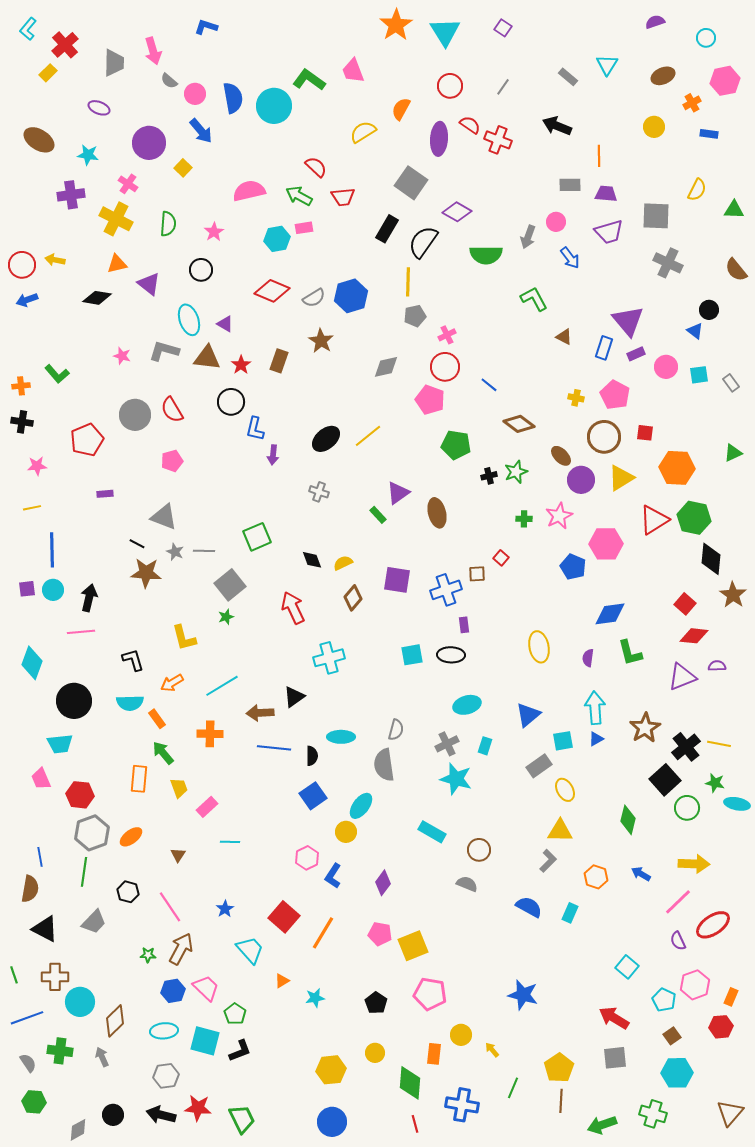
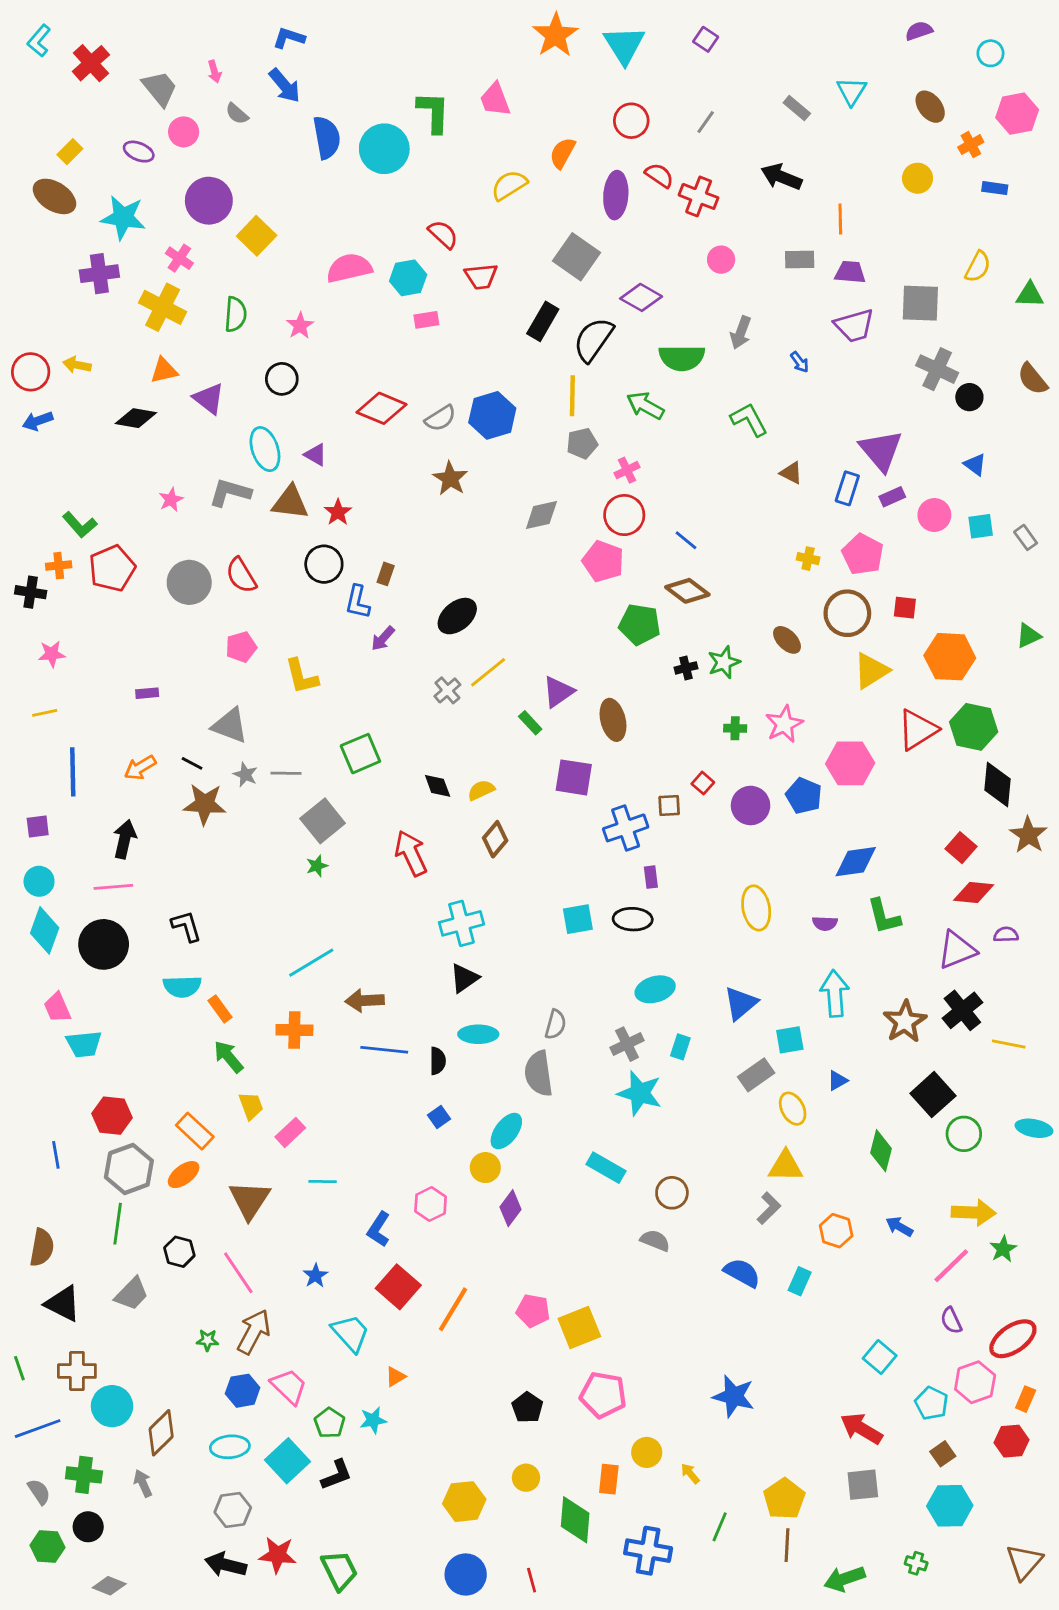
pink arrow: (153, 51) -> (214, 72), size x0.6
gray trapezoid: (114, 63) -> (160, 88), turned -40
yellow rectangle: (48, 73) -> (70, 152), moved
brown ellipse: (663, 76) -> (930, 107), turned 75
green L-shape: (309, 80) -> (433, 112), turned 56
pink circle: (195, 94) -> (184, 132), moved
blue arrow: (201, 131) -> (285, 86), moved
cyan star: (88, 155) -> (123, 218), size x1.5
yellow square: (183, 168) -> (257, 236), size x1.5
green arrow: (299, 196) -> (645, 406), moved
pink circle: (556, 222) -> (721, 260), moved
cyan hexagon: (277, 239) -> (408, 278), moved
blue arrow: (570, 258) -> (800, 362), size x0.7
black circle: (709, 310) -> (969, 397), moved
pink star: (122, 356) -> (171, 500), turned 30
brown rectangle: (279, 361) -> (386, 574), moved, size x0.7
orange cross: (21, 386) -> (59, 566), moved
brown diamond: (519, 424) -> (687, 591), moved
yellow line: (368, 436) -> (488, 672), moved
red pentagon: (87, 440) -> (112, 568), moved
purple arrow: (273, 455) -> (383, 638), turned 36
purple circle: (581, 480) -> (751, 805), moved
gray cross: (319, 492) -> (447, 690), turned 30
purple square: (397, 580) -> (574, 777), moved
cyan circle: (53, 590) -> (39, 881), moved
yellow L-shape: (184, 638) -> (301, 676), moved
purple semicircle: (588, 658) -> (825, 923), turned -96
orange arrow: (172, 683) -> (140, 768), moved
black triangle: (294, 697) -> (464, 978), moved
black circle: (74, 701) -> (104, 944), moved
blue triangle: (596, 739) -> (838, 1081), moved
black cross: (686, 747) -> (962, 1010), moved
pink trapezoid: (41, 779) -> (57, 1008), moved
orange rectangle: (139, 779) -> (195, 1131), moved, turned -52
green star: (715, 783) -> (1003, 1249), moved, turned 30
blue square: (313, 796) -> (439, 1117), size x0.6
brown triangle: (178, 855) -> (250, 1200), size x2.0
blue line: (40, 857) -> (56, 1155), moved
blue L-shape: (333, 876) -> (379, 1229), moved
purple diamond: (383, 883) -> (511, 1208), moved
red ellipse: (713, 925) -> (1013, 1339), moved
cyan star: (315, 998) -> (373, 1420), moved
cyan square: (205, 1041) -> (287, 1461), turned 32
green cross: (653, 1114) -> (916, 1563), size x0.6
black circle: (113, 1115) -> (88, 1527), moved
red line: (415, 1124) -> (532, 1580), moved
gray diamond: (78, 1130) -> (109, 1586), turned 50

